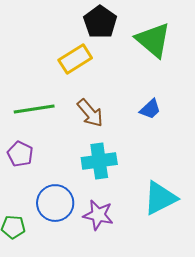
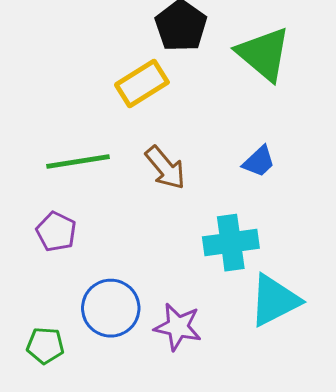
cyan cross: (99, 161) -> (231, 243), moved

